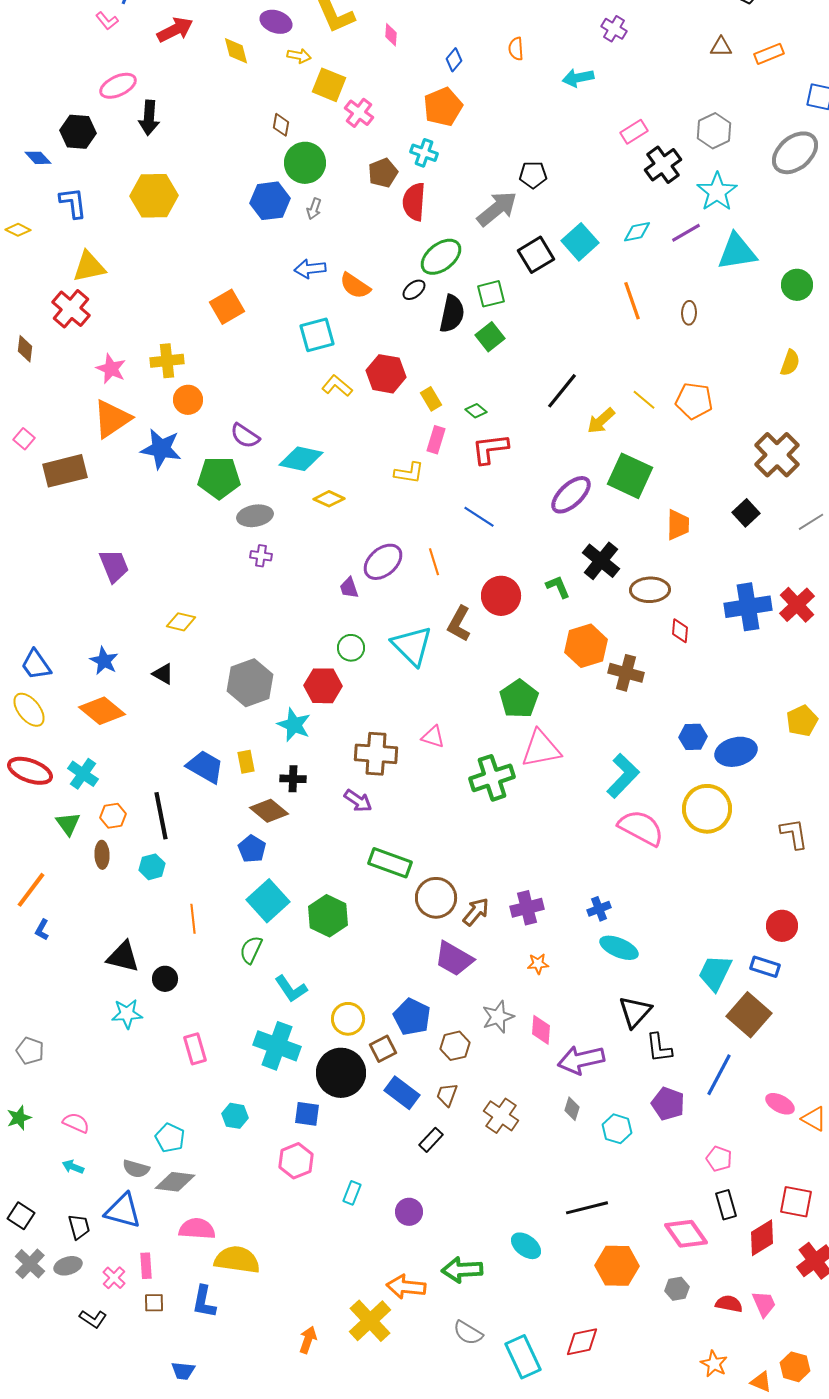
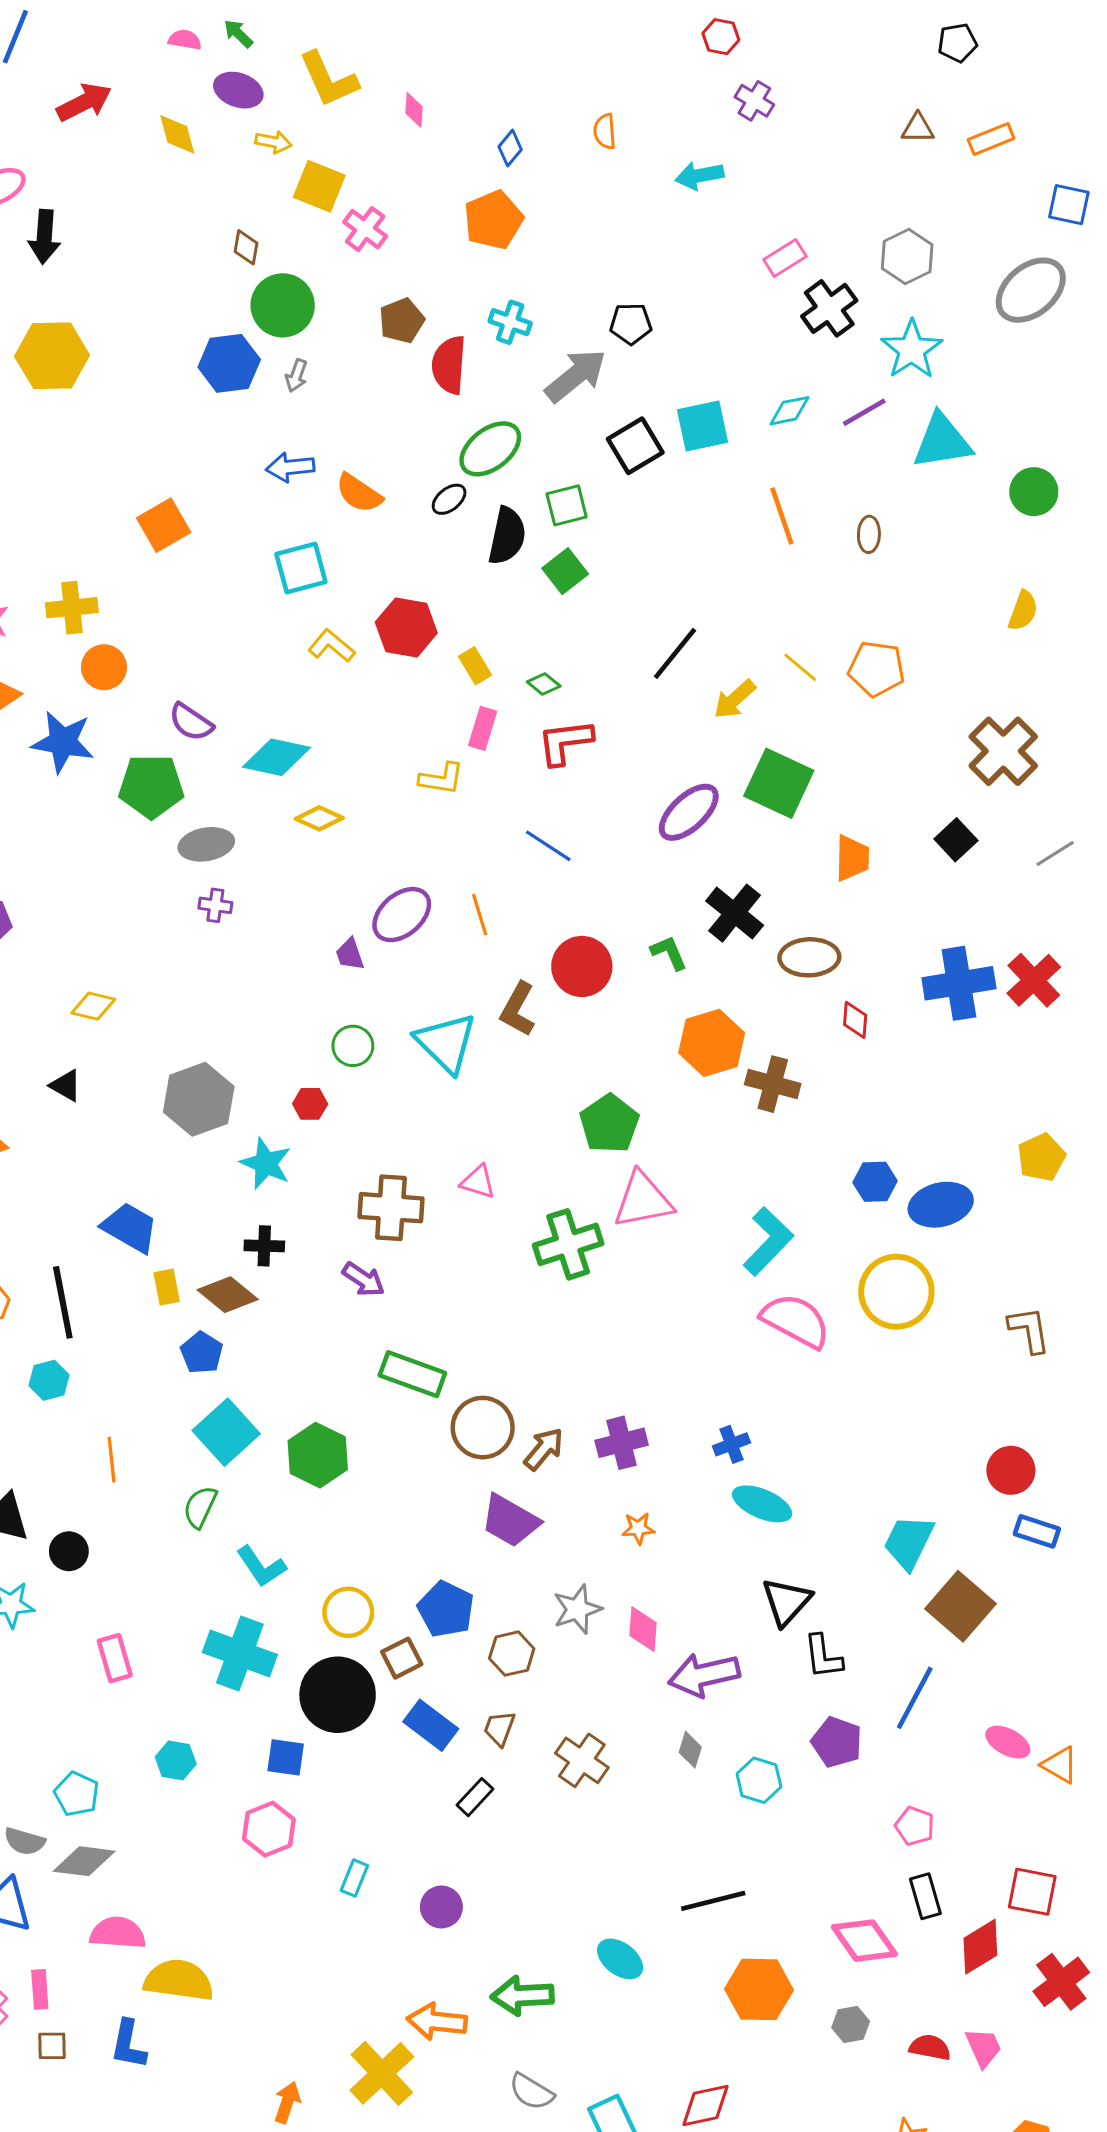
cyan cross: (424, 153) -> (510, 322), moved
cyan square: (580, 242) -> (702, 426), turned 30
red hexagon: (323, 686) -> (310, 1104), size x0.6
yellow rectangle: (246, 762) -> (167, 1287), moved
blue rectangle: (765, 967) -> (1037, 1531), moved

